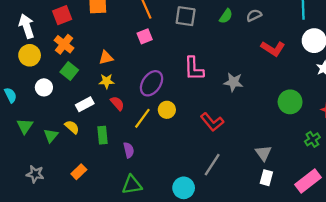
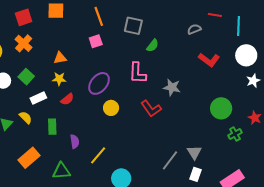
green semicircle: (226, 16) -> (153, 46), moved
green square: (69, 71) -> (26, 77), moved
red semicircle: (117, 103) -> (67, 99), turned 88
yellow line: (142, 118) -> (98, 155), moved
red L-shape: (212, 122) -> (151, 109), moved
green cross: (312, 139) -> (235, 134), moved
gray line: (212, 165) -> (170, 160), moved
orange rectangle: (79, 172) -> (29, 158), size x1.5
green triangle: (132, 185) -> (61, 171), moved

